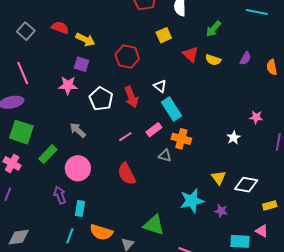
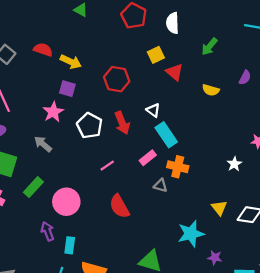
red triangle: (191, 54) -> (175, 72), moved
yellow semicircle: (213, 60) -> (211, 90), moved
pink star: (68, 85) -> (53, 112), turned -30
gray arrow: (78, 130) -> (43, 144), moved
pink line: (125, 137) -> (107, 166), moved
purple star: (221, 211) -> (215, 258), moved

